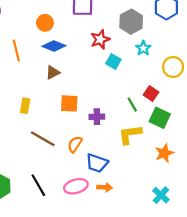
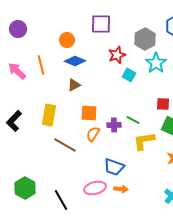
cyan star: (143, 48) -> (156, 63), size x1.5
red square: (151, 94) -> (163, 104), turned -32
green line: (132, 105) -> (133, 120), moved, turned -32
yellow rectangle: (25, 106) -> (49, 115), size x1.5
orange semicircle: (75, 144) -> (93, 134), moved
black line: (38, 185) -> (61, 200), moved

